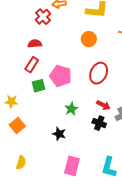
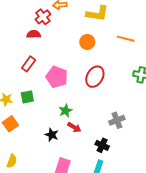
red semicircle: (35, 44) -> (34, 34), moved
green square: (39, 86) -> (27, 97), moved
red arrow: (103, 105) -> (74, 127), moved
black cross: (99, 123) -> (102, 145), moved

